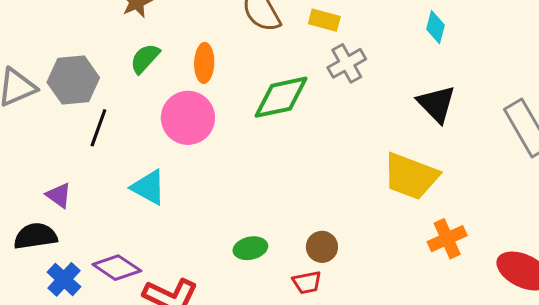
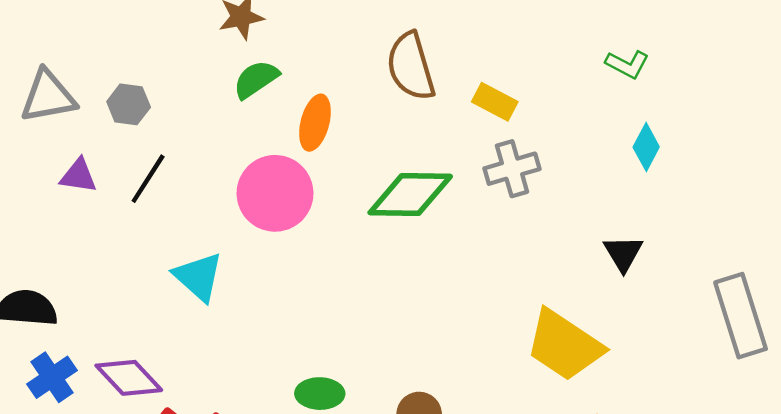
green semicircle: (145, 58) -> (256, 79), moved
gray hexagon: (73, 80) -> (129, 104), size x0.6
black triangle: (437, 104) -> (623, 253), size x0.7
purple triangle: (59, 195) -> (79, 176), moved, turned -40

